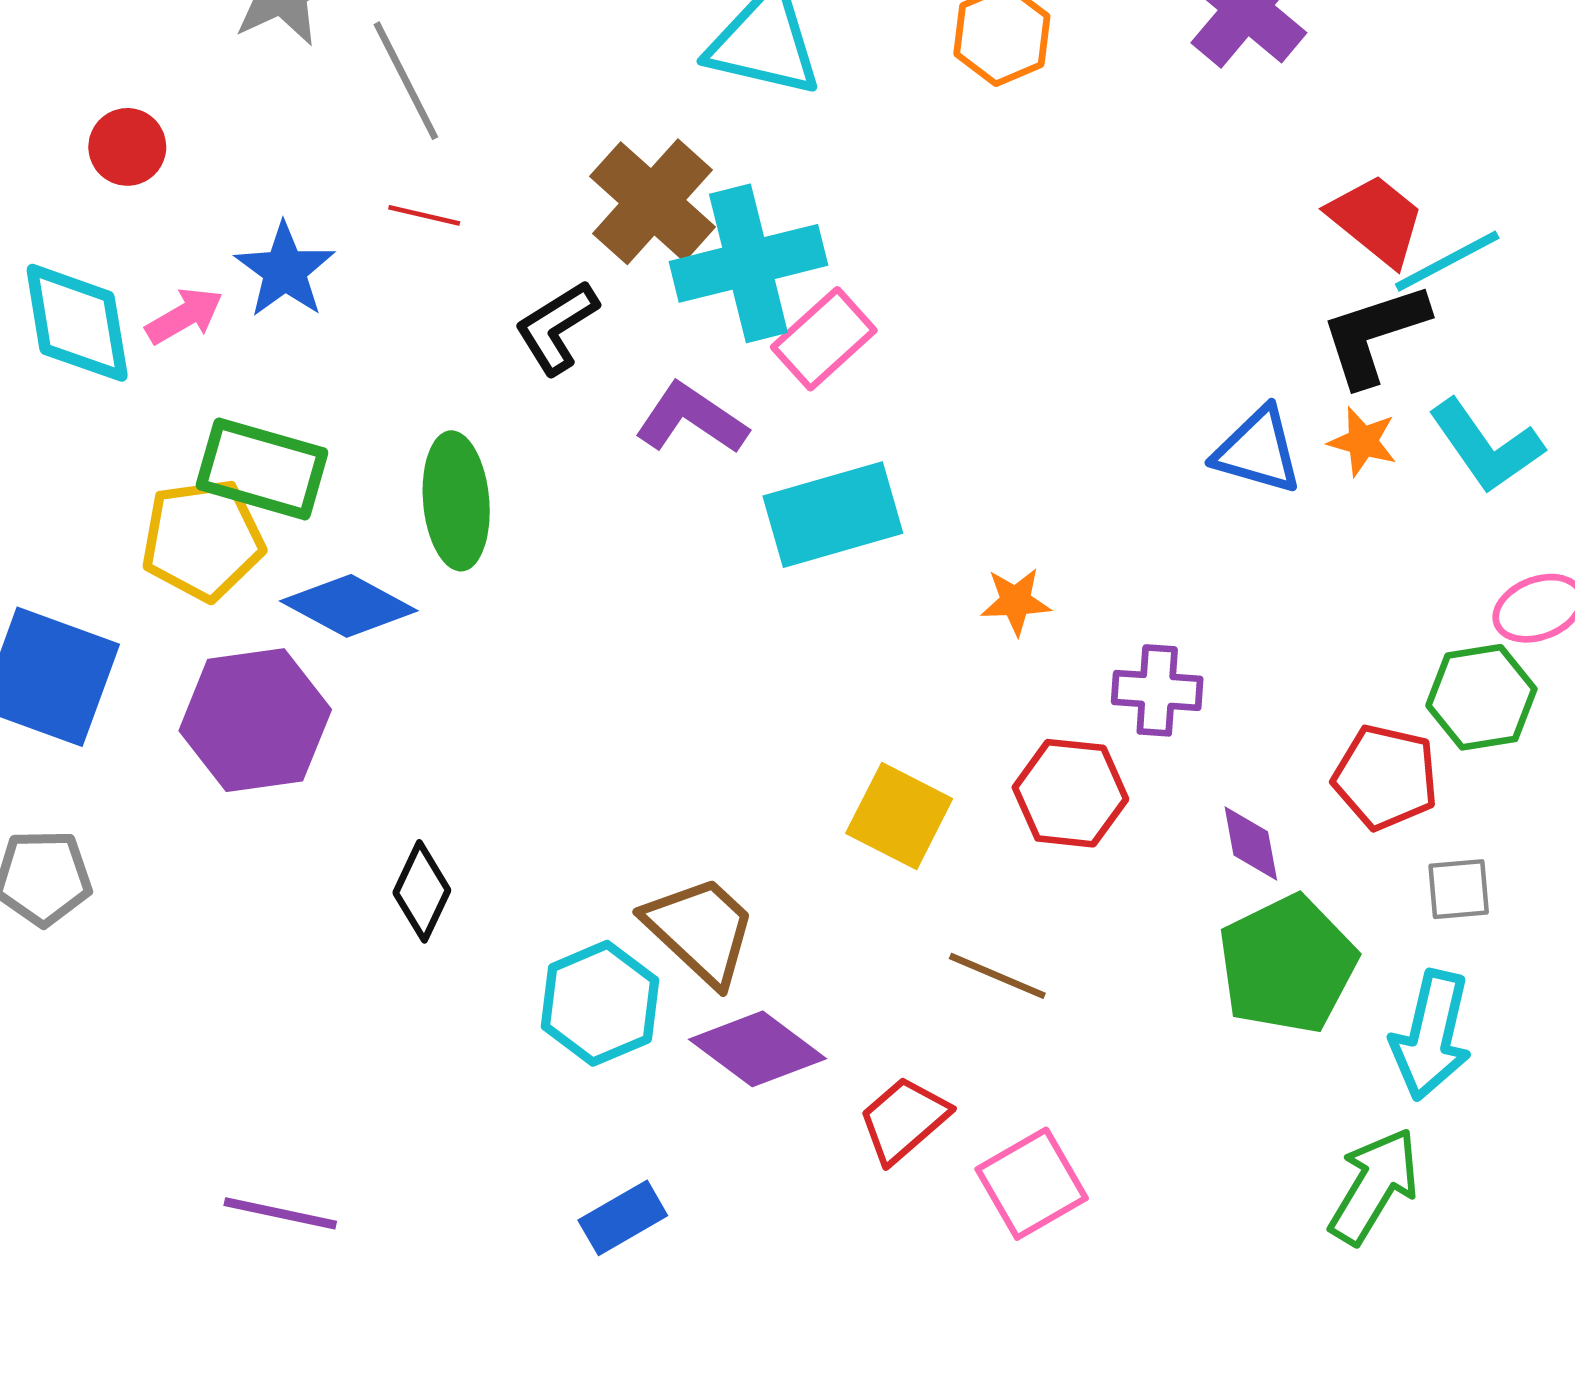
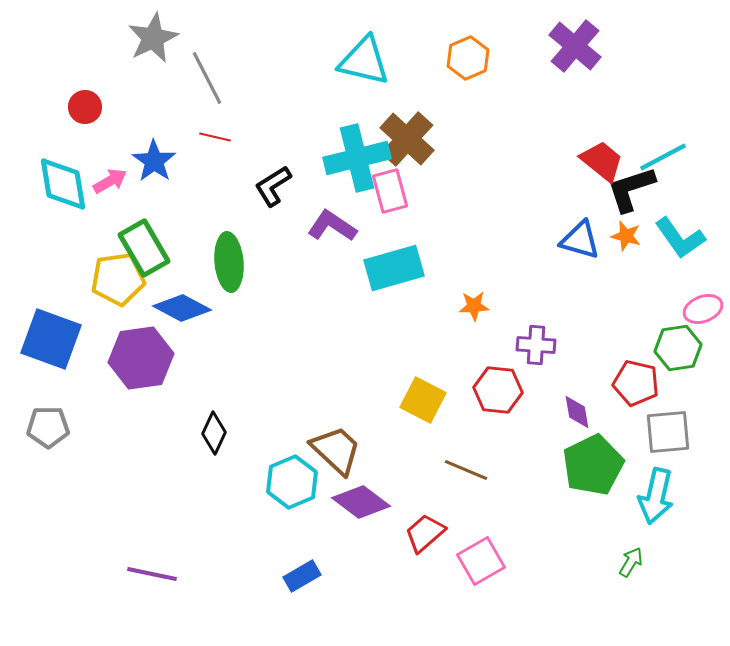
brown cross: (653, 202) -> (407, 139), moved
red trapezoid: (1376, 220) -> (602, 161), moved
pink rectangle: (824, 339) -> (390, 191), turned -63
green rectangle: (262, 469) -> (144, 248), turned 44
gray square: (1459, 889) -> (668, 432), size x1.6
green arrow: (1374, 1186) -> (631, 562), size x0.6

